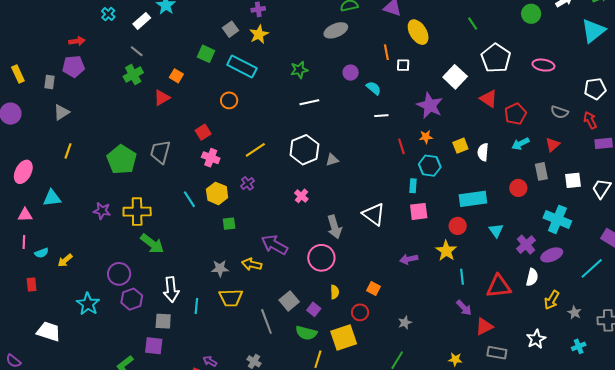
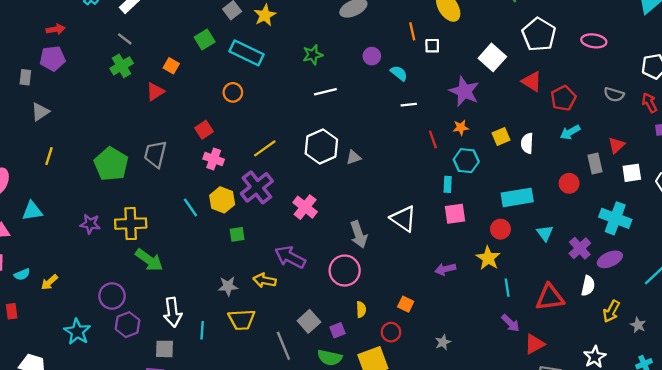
green square: (206, 54) -> (205, 39), turned 36
red triangle: (553, 145) -> (616, 145), moved
purple cross: (247, 183) -> (257, 187), size x2.0
pink cross: (301, 196) -> (305, 207), moved, size x1.5
purple square: (314, 309) -> (338, 330), turned 32

